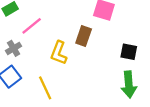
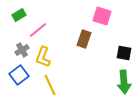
yellow L-shape: (59, 53) -> (43, 57), moved

